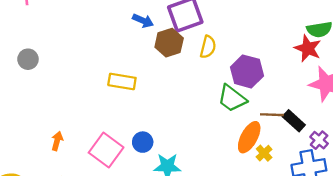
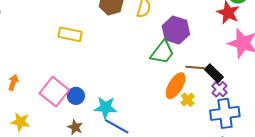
green trapezoid: (232, 98) -> (162, 52), turned -92
purple cross: (319, 140) -> (219, 89), moved
blue circle: (143, 142) -> (76, 96), moved

